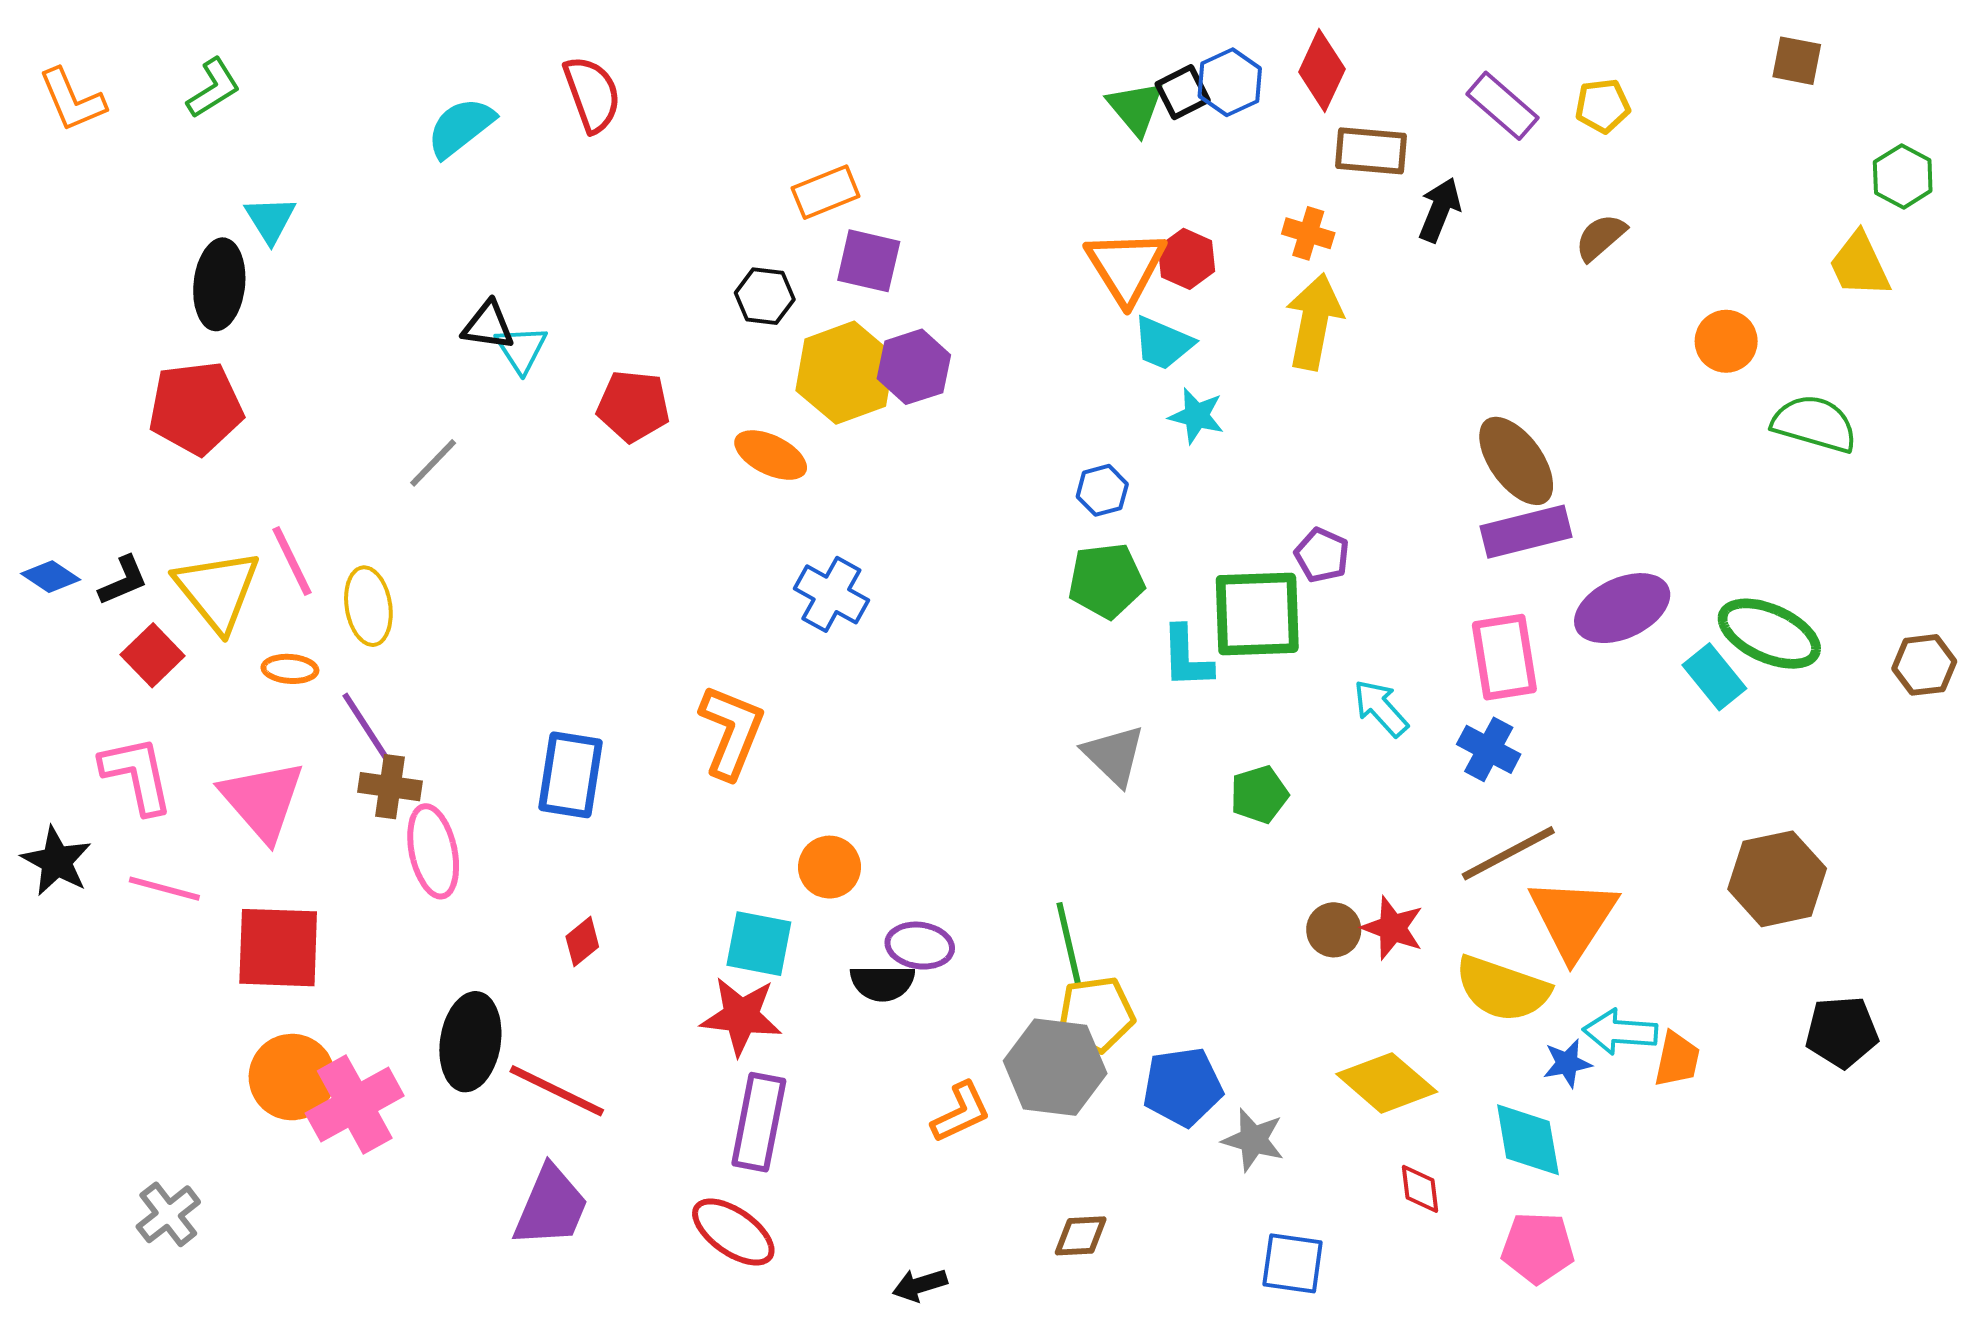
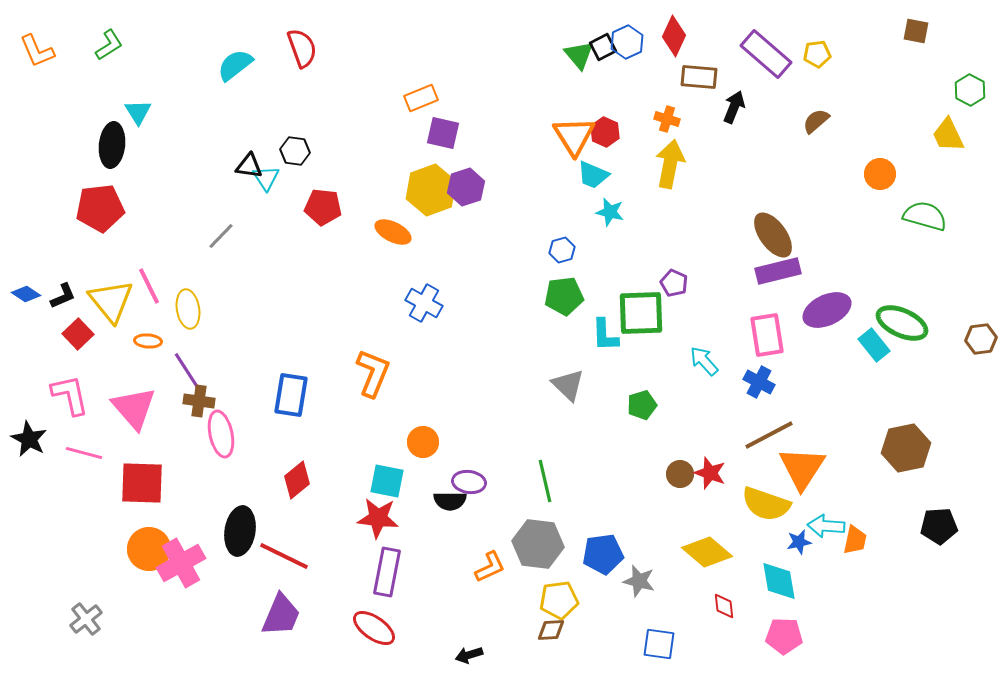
purple rectangle: (1502, 106) -> (766, 54), size x1.4
black hexagon: (765, 296) -> (295, 151), moved
red diamond: (582, 942) -> (297, 480), size x1.5
yellow pentagon: (1096, 1014) -> (559, 600), moved

